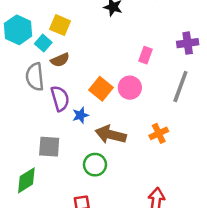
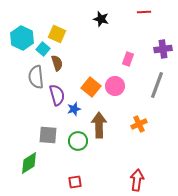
brown semicircle: (60, 60) -> (57, 63), turned -84
brown arrow: (111, 135) -> (99, 125), turned 75
green circle: (95, 165) -> (78, 141), moved

